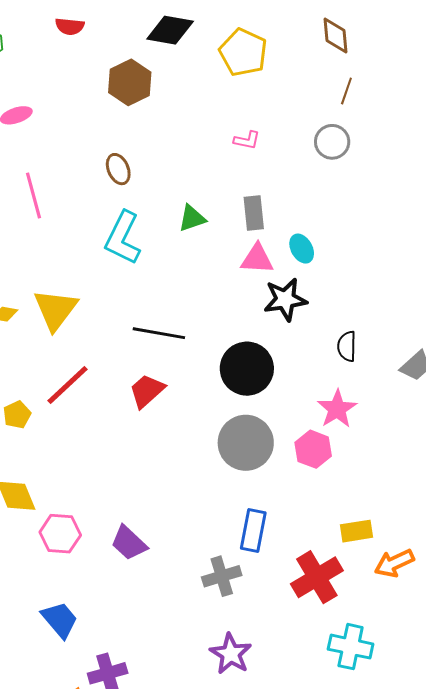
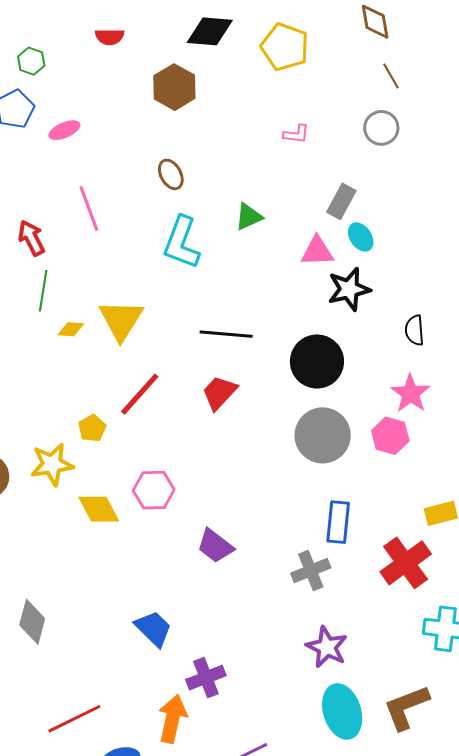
brown line: (346, 91) -> (391, 76), turned -44
gray rectangle: (254, 213) -> (341, 201), moved, turned 40
pink hexagon: (60, 534) -> (154, 490), moved

